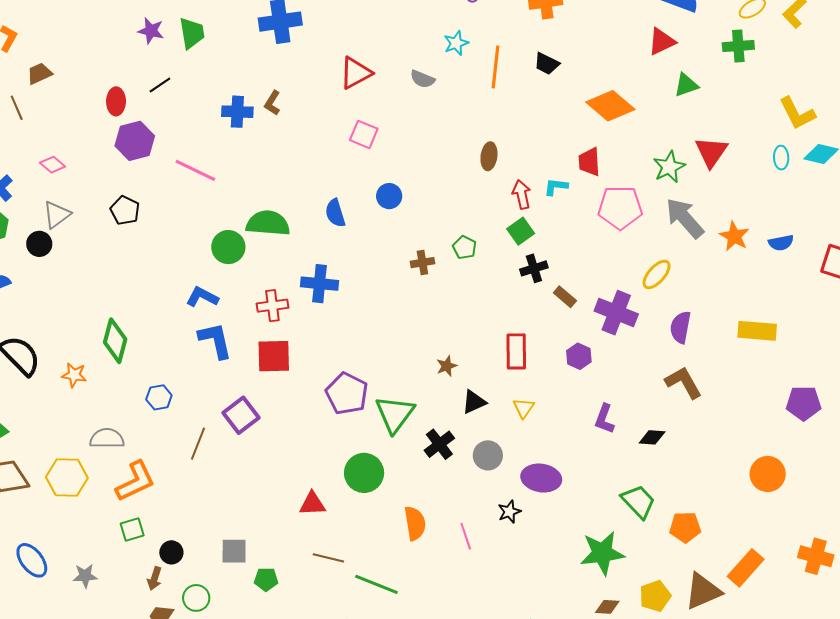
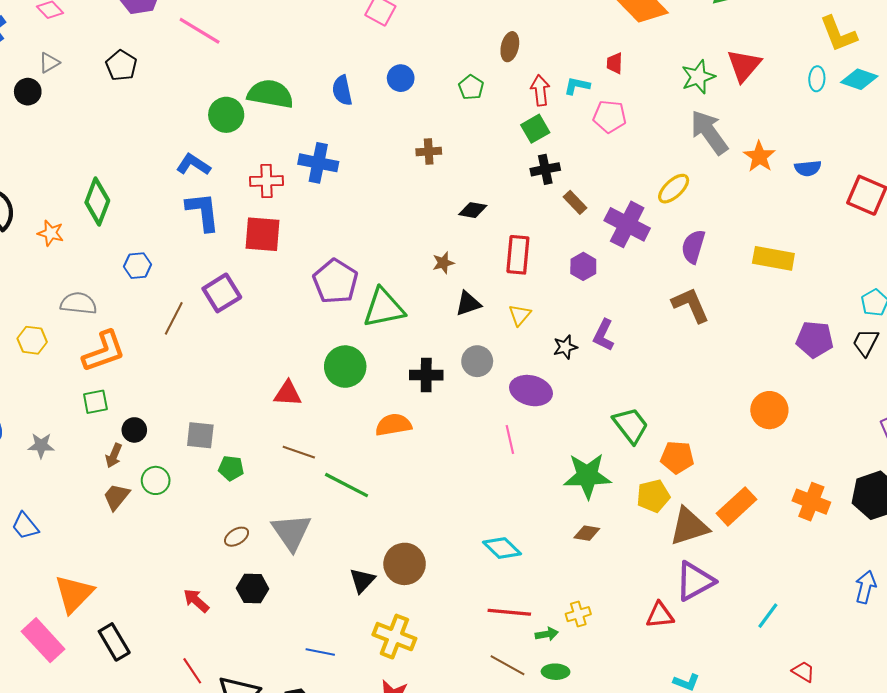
red trapezoid: (589, 162) -> (615, 63), size x0.7
pink pentagon: (620, 208) -> (610, 116), moved, size x0.7
gray triangle: (57, 215) -> (49, 63), size x0.7
green pentagon: (465, 247) -> (471, 87), moved
green triangle: (395, 414) -> (384, 308), turned 36
black diamond: (652, 437) -> (473, 210), moved
black cross: (439, 444) -> (426, 375), moved, turned 32
yellow hexagon: (67, 478) -> (32, 340), size x0.7
black star: (509, 512) -> (565, 347), moved
orange semicircle: (415, 523) -> (393, 425), turned -96
pink line: (466, 536) -> (510, 440), moved
yellow pentagon: (655, 596) -> (653, 496), moved

